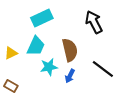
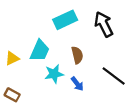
cyan rectangle: (42, 18) -> (65, 20), moved
brown semicircle: (70, 50) -> (77, 55), size x0.7
blue arrow: (70, 76) -> (77, 84), turned -64

